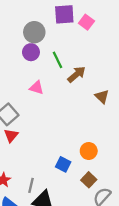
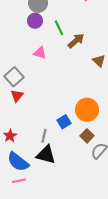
orange circle: (89, 151) -> (87, 110), size x1.5
blue square: (63, 164) -> (64, 122), turned 32
gray line: (31, 185) -> (44, 136), moved

